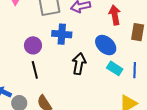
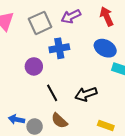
black arrow: (79, 64) -> (86, 94), moved, turned -105
black line: (35, 70) -> (52, 93), moved

